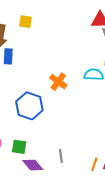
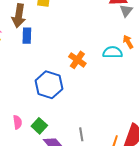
green square: (19, 147) -> (39, 126), turned 35

